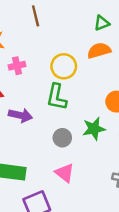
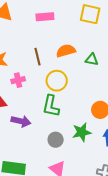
brown line: (36, 16) -> (37, 57), moved
green triangle: (102, 23) -> (92, 60), moved, turned 32
orange semicircle: (99, 51) -> (66, 51), moved

